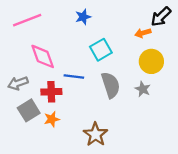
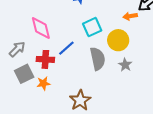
yellow circle: (151, 61) -> (118, 40), moved
blue line: (74, 76) -> (66, 48), turned -54
gray arrow: (18, 83) -> (17, 49), turned 150

